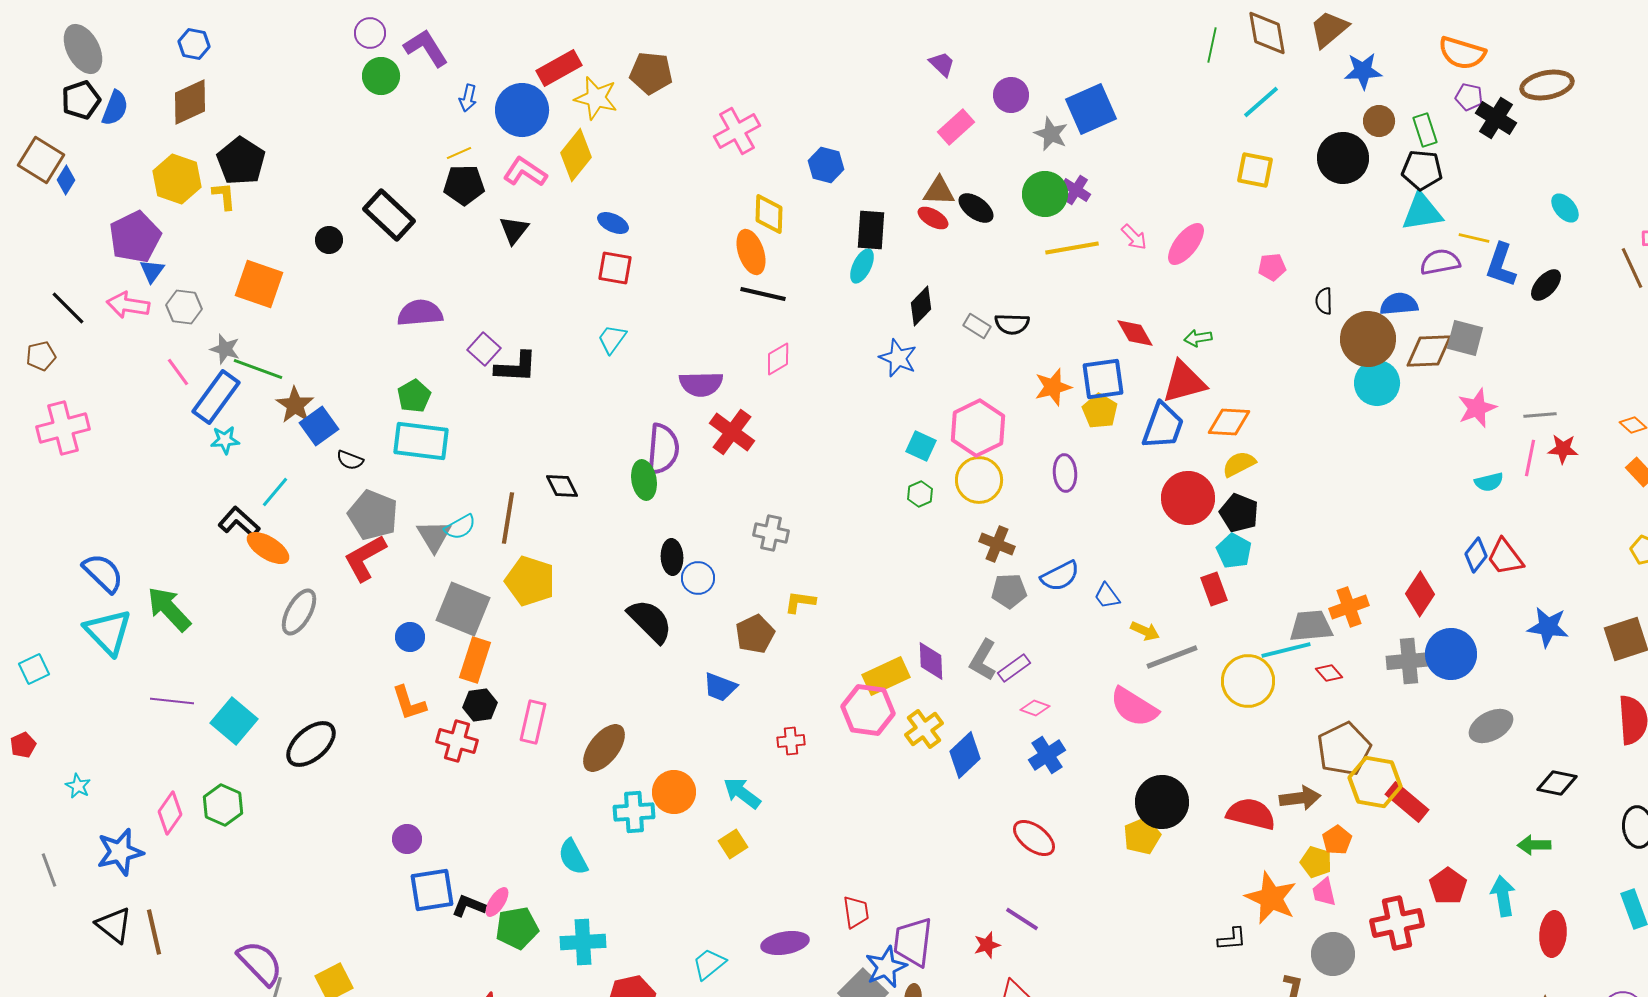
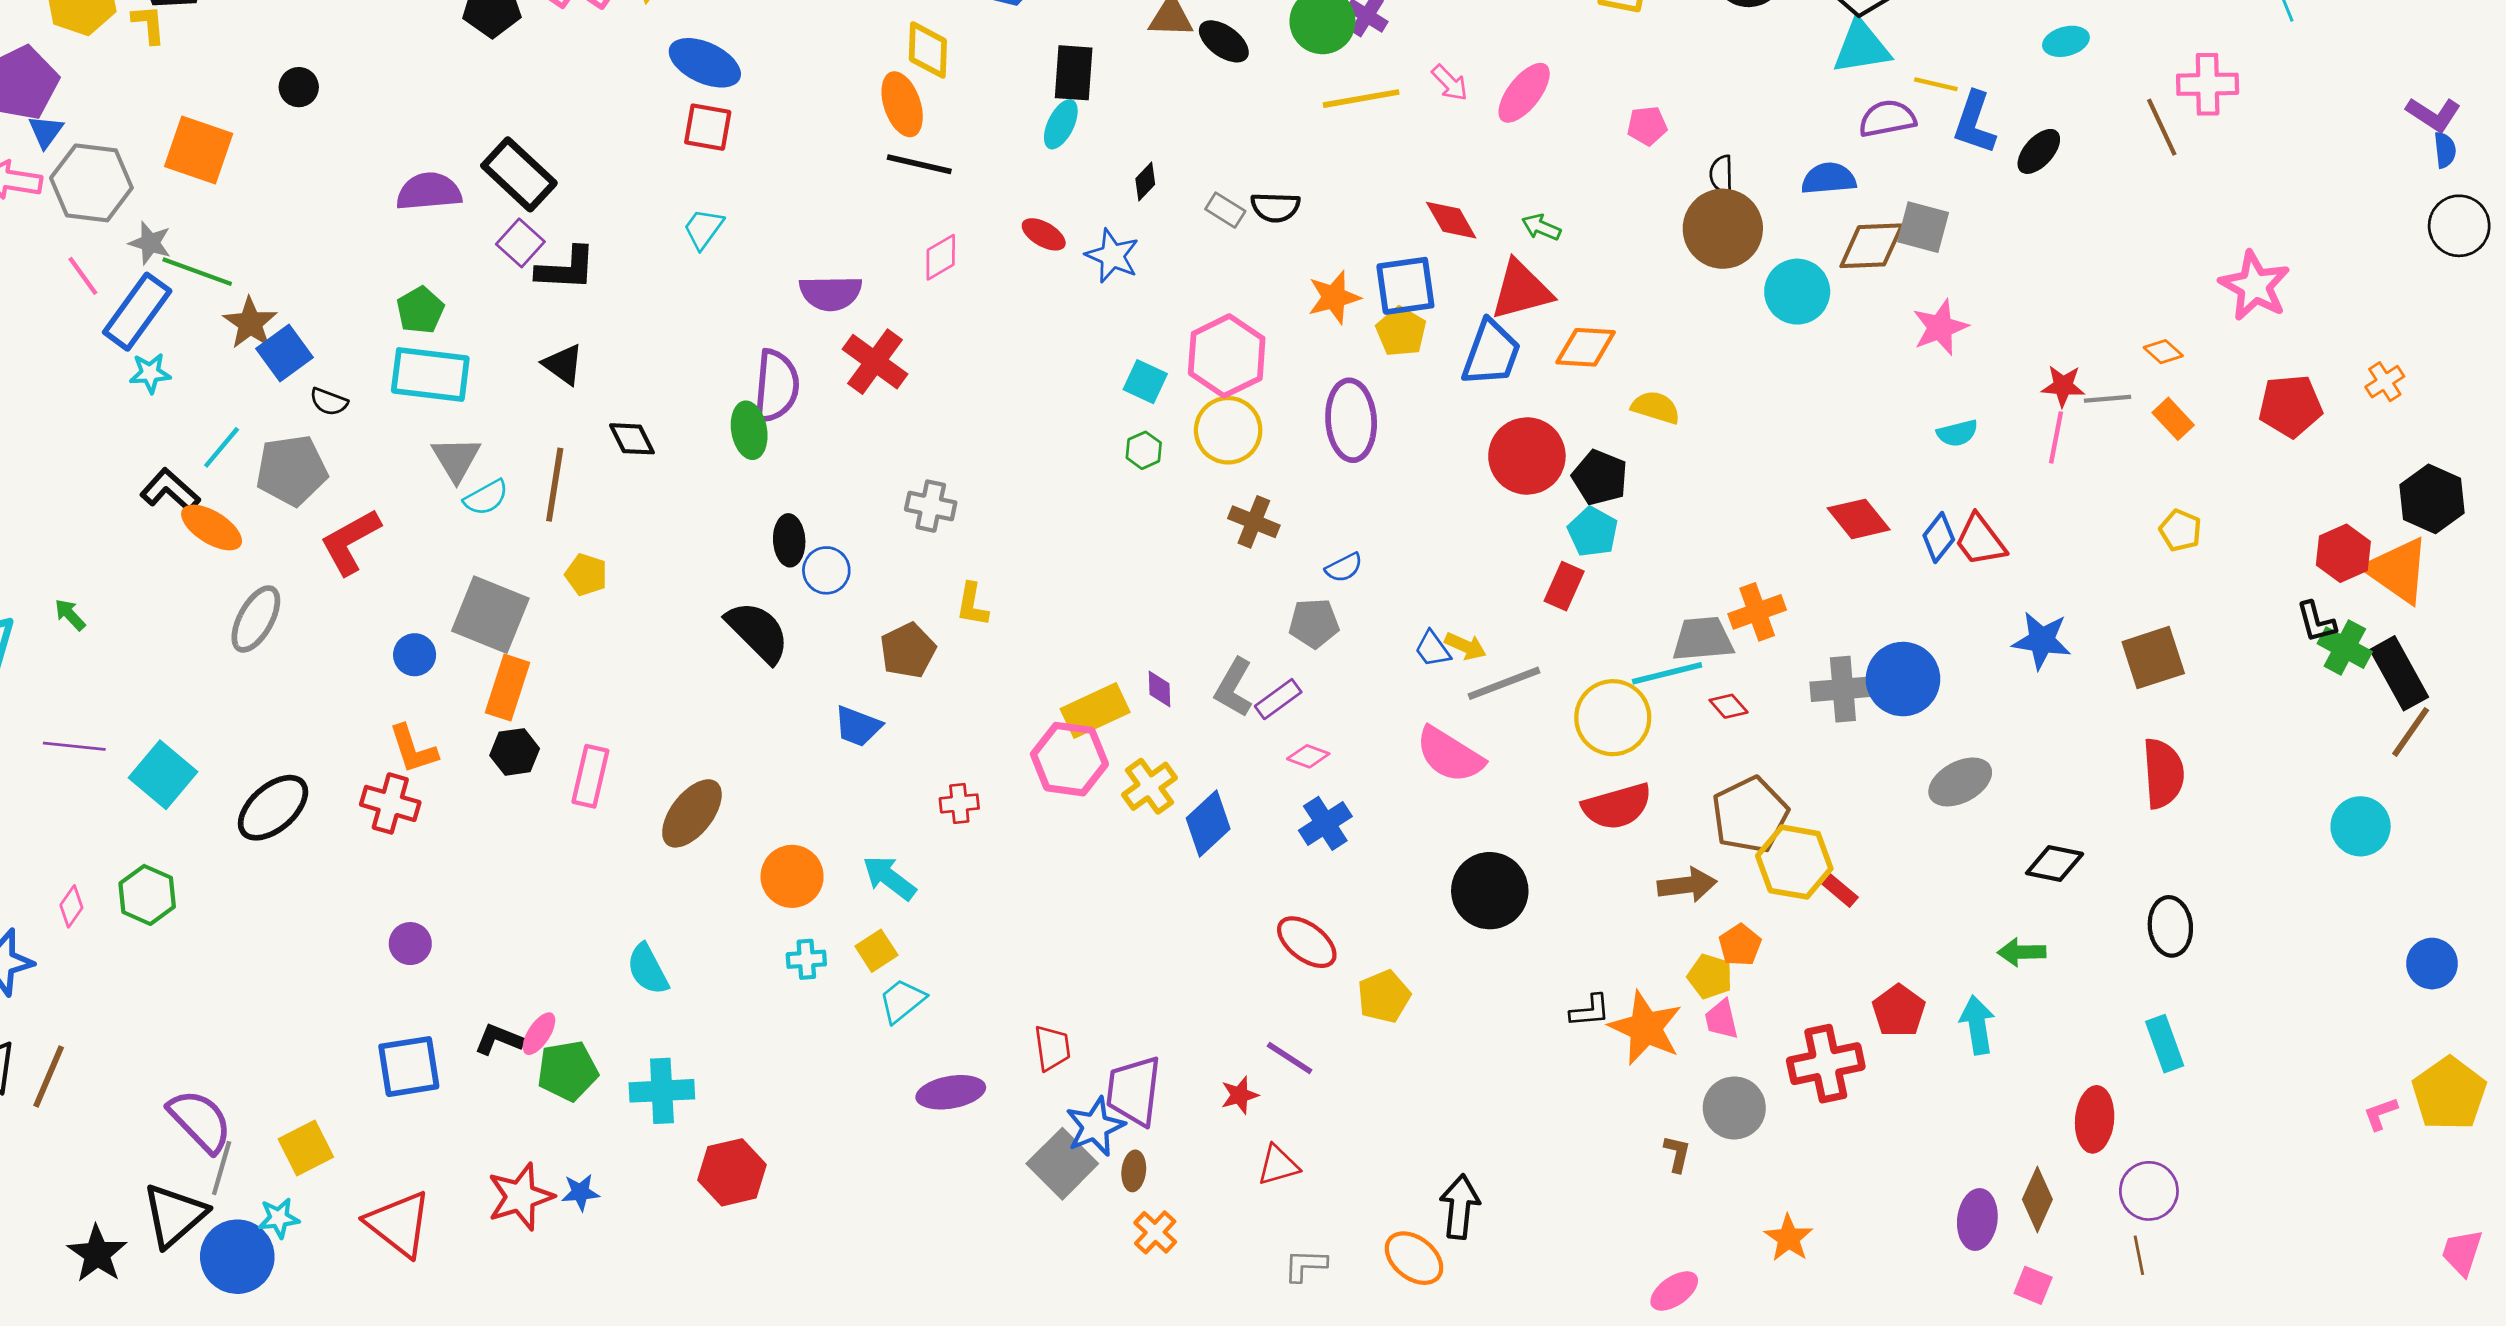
cyan ellipse: (1565, 208) -> (2066, 41), turned -64
black rectangle: (389, 215) -> (519, 174), moved
red ellipse: (933, 218) -> (1044, 234), moved
blue ellipse: (613, 223) -> (705, 63), size x1.6
black triangle: (514, 230) -> (563, 364), moved, turned -32
black diamond: (921, 306) -> (1145, 181), size x0.7
gray hexagon: (184, 307) -> (91, 183), size x1.6
green arrow: (1198, 338) -> (1541, 227), turned 32
brown circle: (1368, 339) -> (1723, 229), moved
gray line: (1540, 415) -> (2107, 399), moved
pink line: (1530, 458) -> (2056, 437), moved
yellow semicircle: (1239, 464) -> (1656, 407), moved, turned 44
purple ellipse: (1065, 473) -> (1351, 420), size x1.5
gray pentagon: (373, 515) -> (292, 470), moved, turned -30
gray triangle: (434, 536) -> (456, 459), moved
blue semicircle: (1060, 576) -> (1344, 568), size x0.7
yellow pentagon: (530, 581) -> (586, 575), size x0.6
red rectangle: (1214, 589) -> (1564, 586), turned 44
gray pentagon: (1009, 591) -> (1314, 623), moved
red diamond: (1420, 594) -> (1859, 519), moved, turned -72
blue trapezoid: (1107, 596) -> (1433, 649), moved
yellow L-shape: (800, 602) -> (972, 605), turned -88
green arrow: (169, 609) -> (70, 615), size x0.5
purple diamond: (931, 661) -> (1159, 689), size x0.7
red cross: (457, 741) -> (390, 803), moved
red rectangle: (1407, 802) -> (1840, 891), size x0.6
cyan cross: (634, 812) -> (806, 959), moved, size x0.7
pink diamond: (170, 813) -> (71, 906), size x0.7
red semicircle: (1251, 814) -> (1617, 806), moved, turned 150
yellow pentagon: (1142, 836) -> (1384, 996), moved
blue square: (432, 890) -> (409, 1067), moved
brown line: (154, 932) -> (49, 1077), turned 36
red ellipse: (1553, 934) -> (2095, 1119), moved
black L-shape: (1232, 939) -> (1590, 1011), moved
cyan trapezoid: (709, 964) -> (902, 1001), moved

